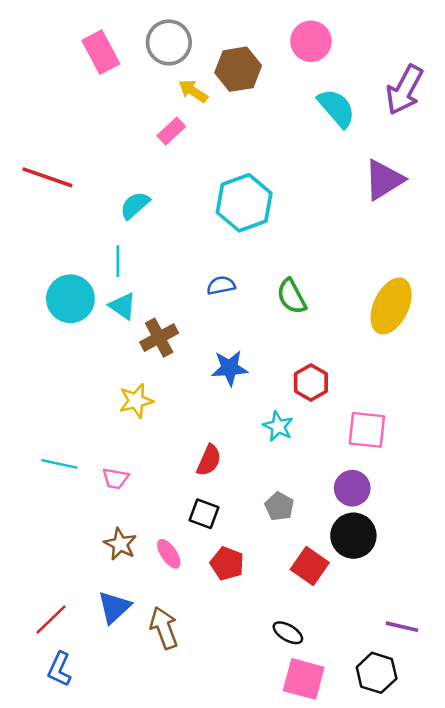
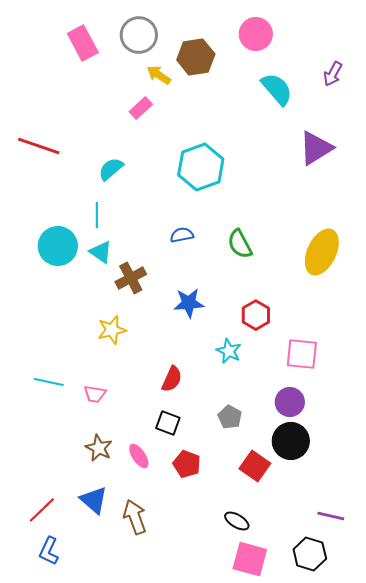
purple arrow: (404, 90) -> (333, 74), size x0.6
blue triangle: (114, 607) -> (94, 500), turned -36

